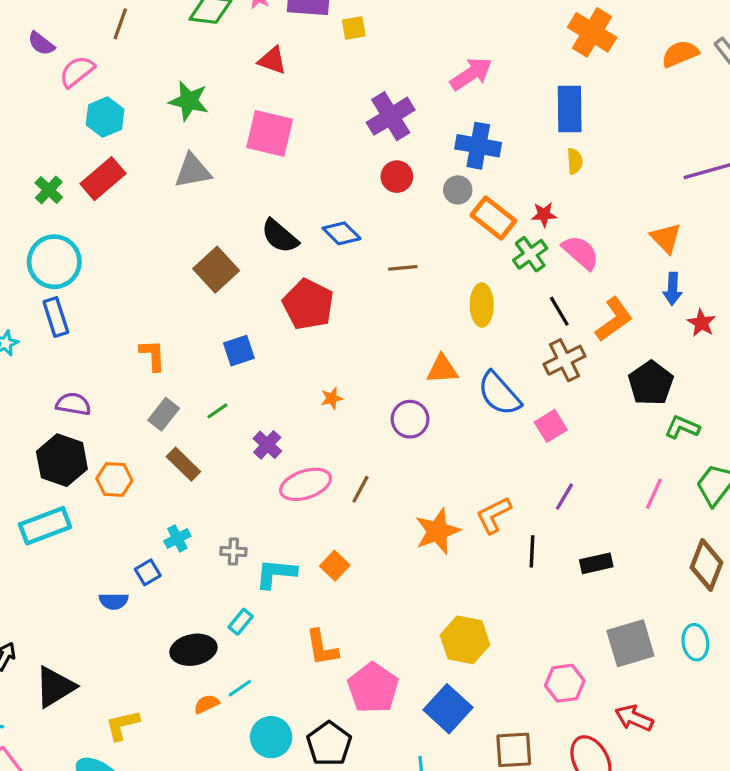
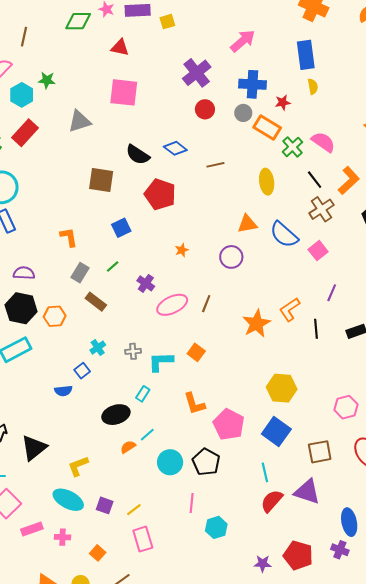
green star: (189, 101) -> (47, 80), moved, size x0.7
red star: (544, 215) -> (283, 102), moved
brown square: (216, 270) -> (101, 180), turned -32

